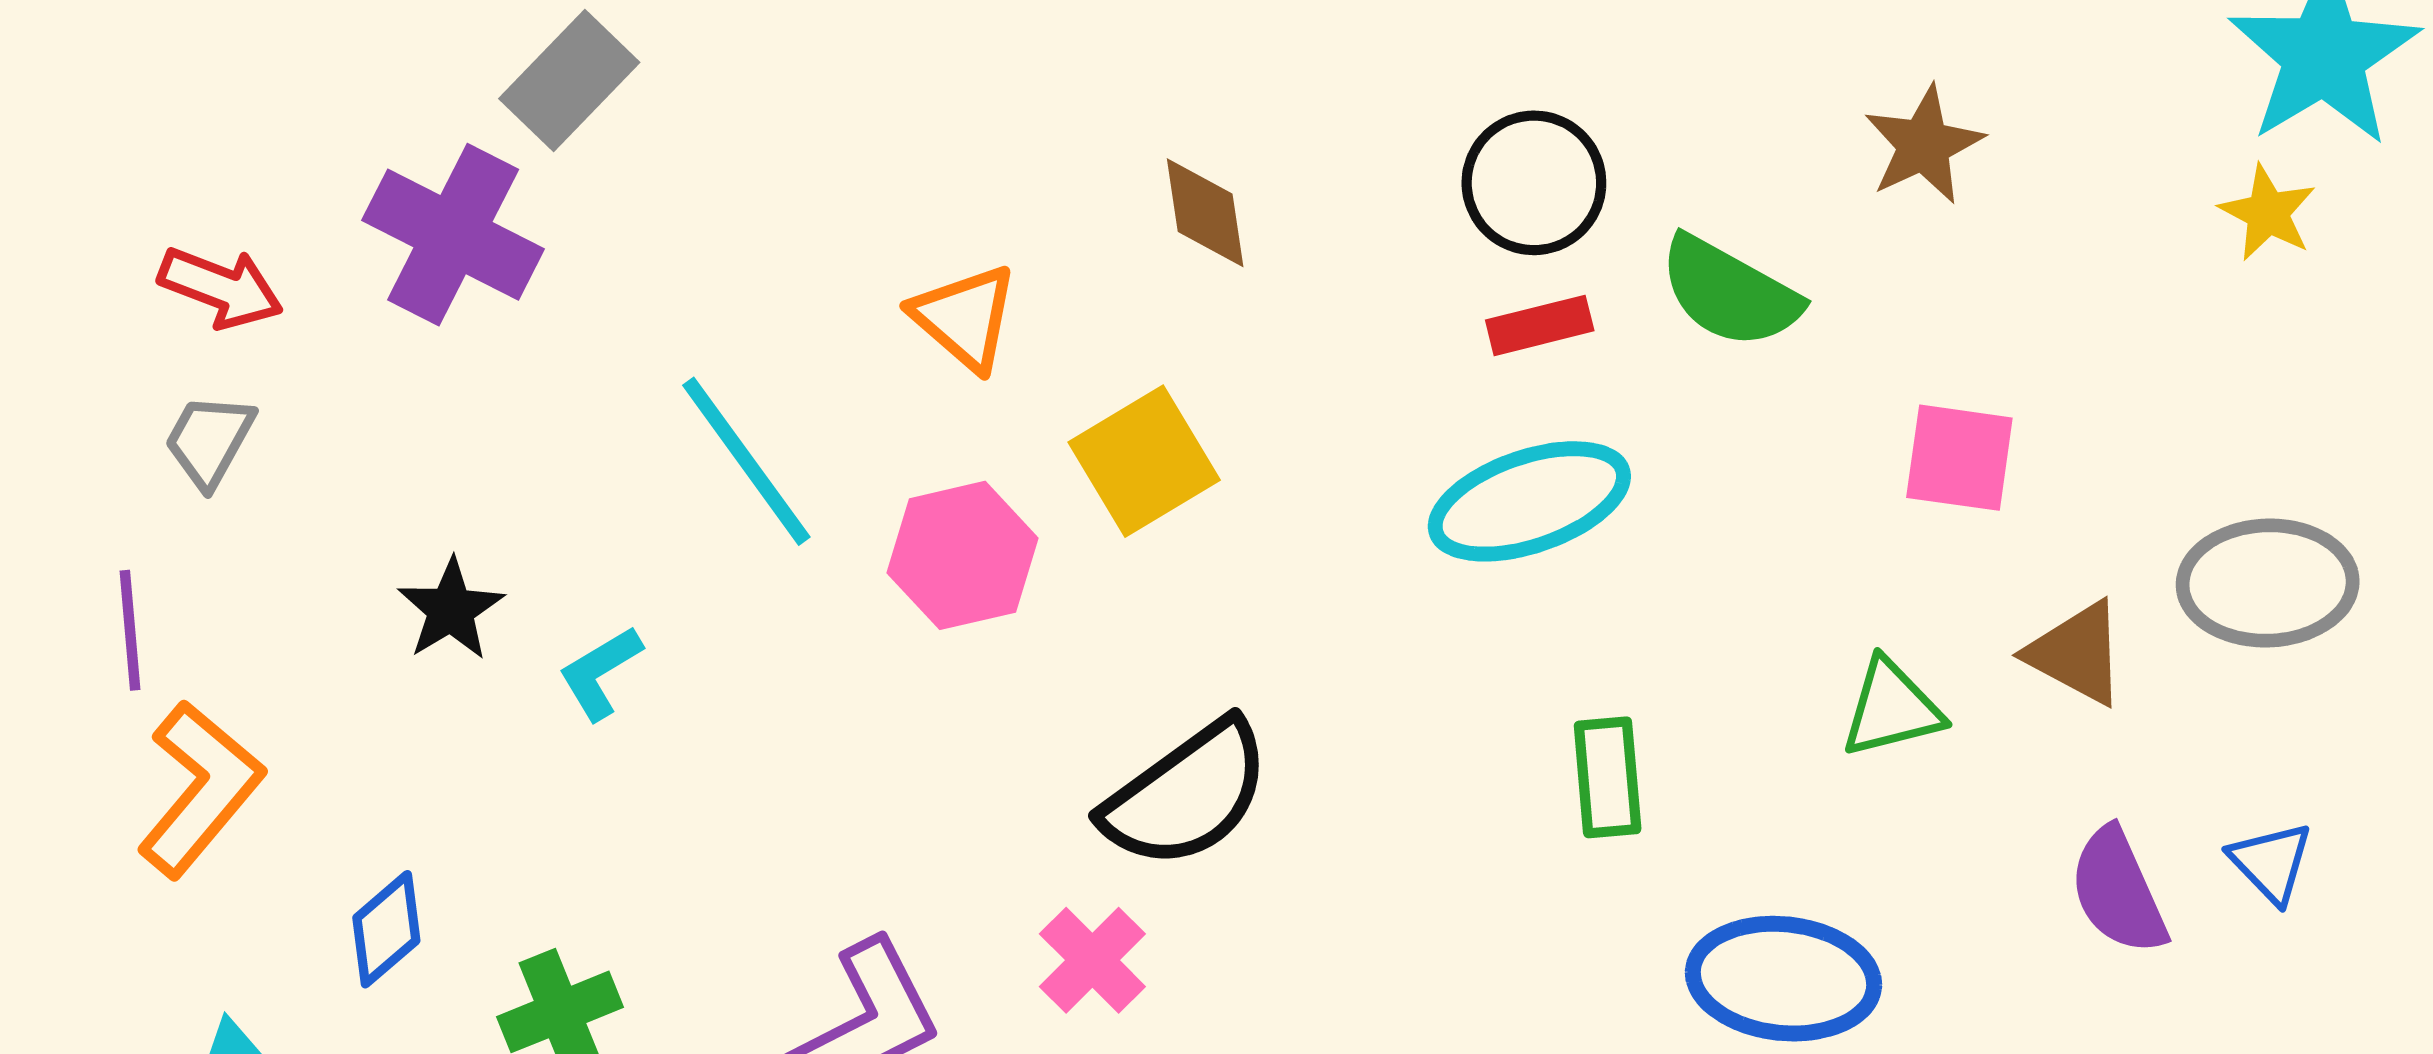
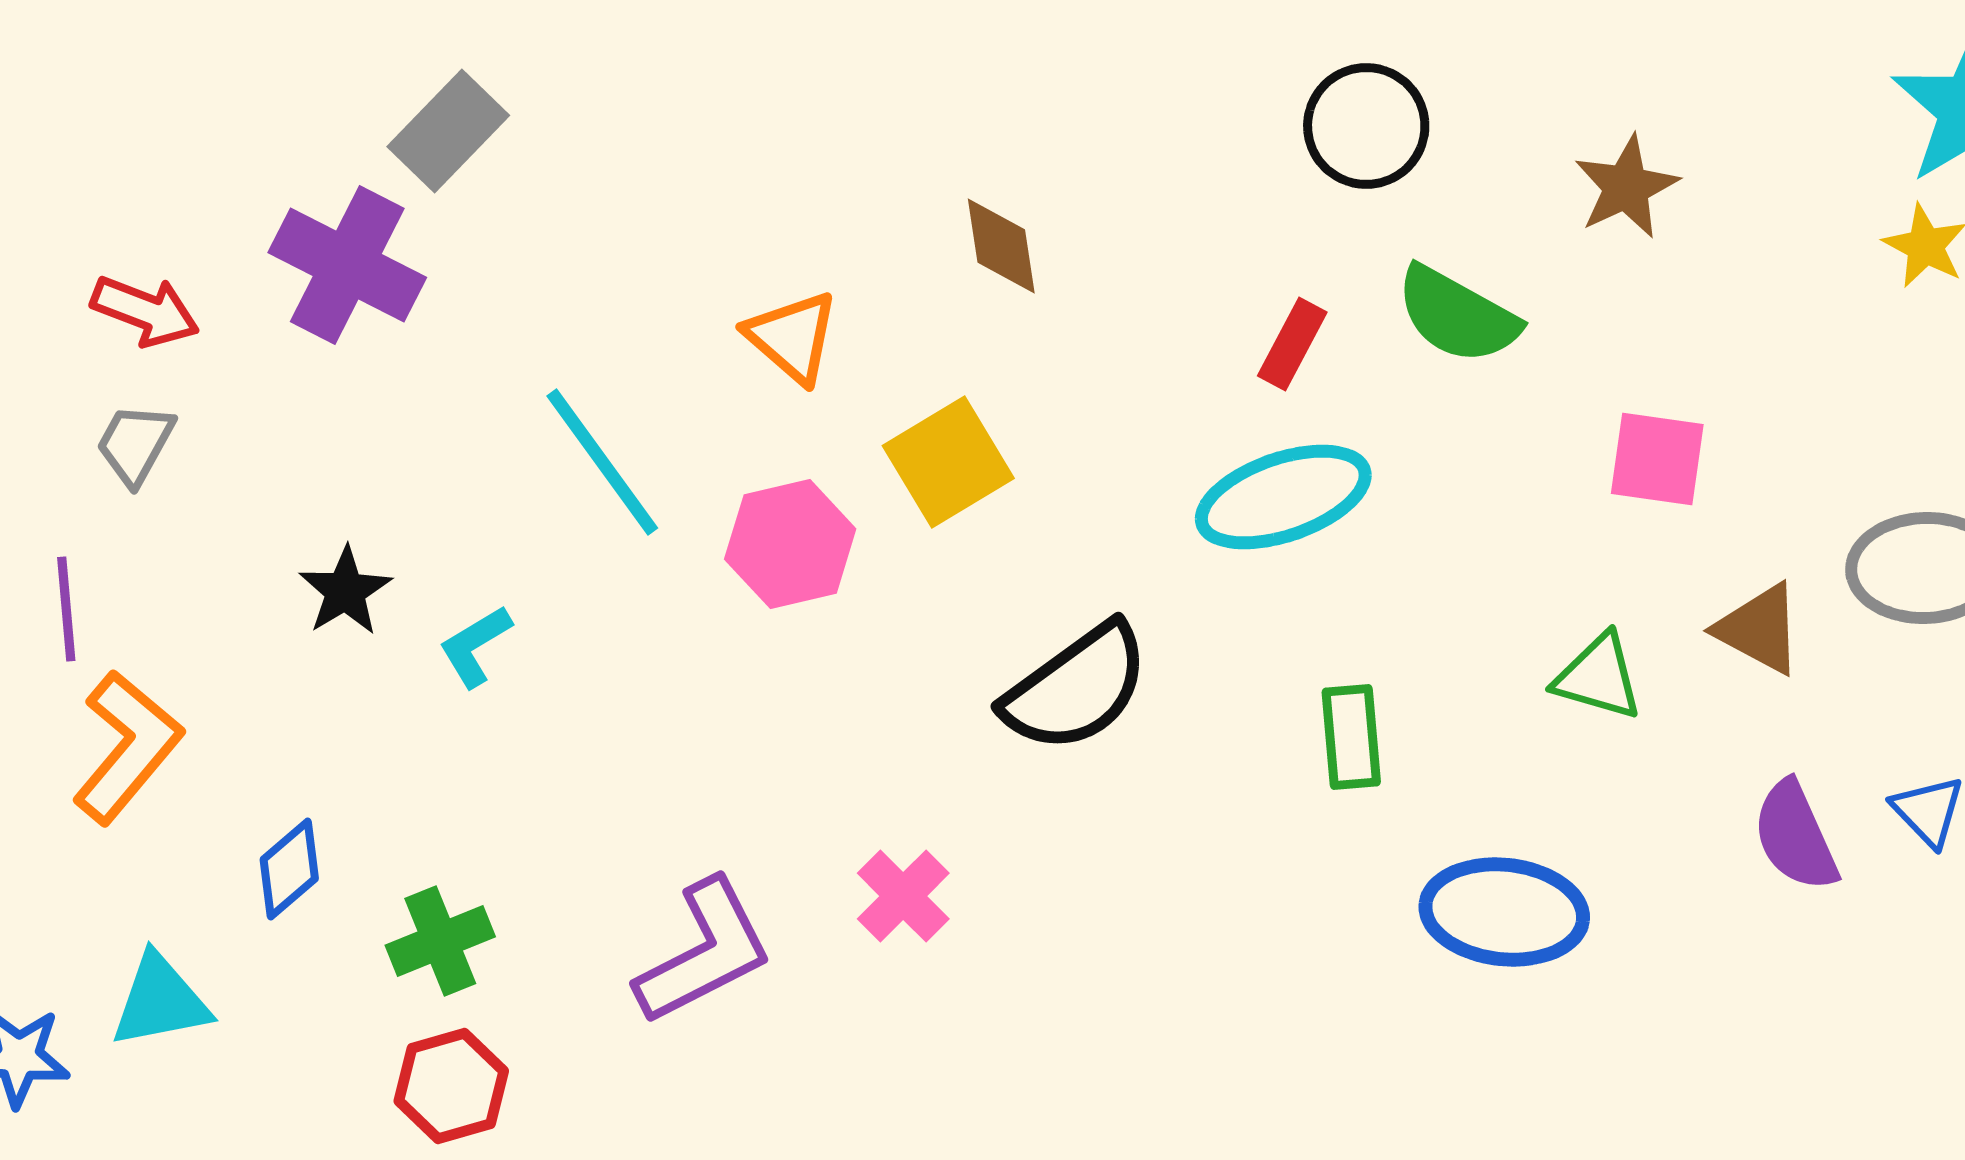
black circle: (1534, 183) -> (1366, 126), moved
red rectangle: (1540, 325) -> (1292, 344), turned -48
green triangle: (1892, 708) -> (1598, 677), turned 30
black semicircle: (1187, 795) -> (1076, 688), moved

